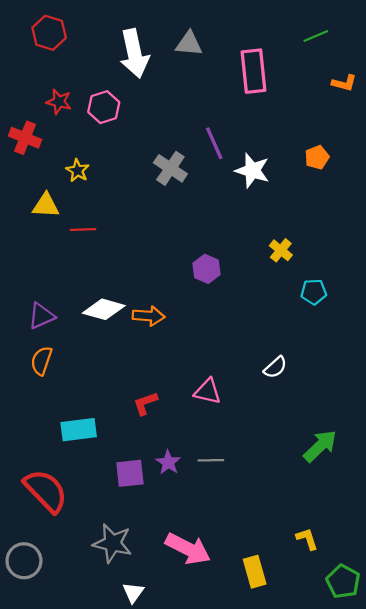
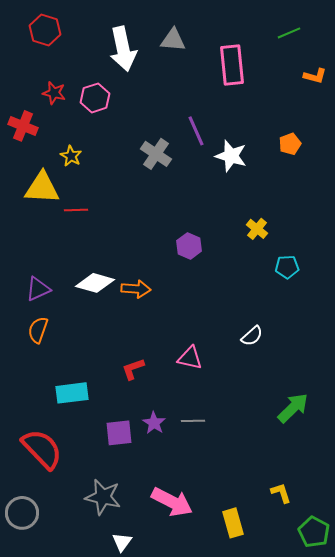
yellow triangle: (46, 205) -> (42, 188), size x1.4

